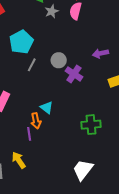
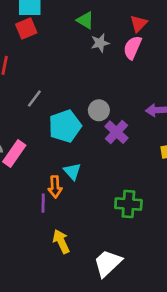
cyan pentagon: (21, 42) -> (65, 126), moved
gray line: (32, 65) -> (34, 98), moved
yellow arrow: (19, 160) -> (61, 241), moved

